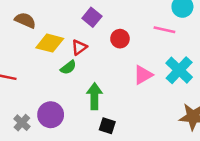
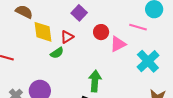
yellow diamond: (50, 43) -> (43, 32), turned 65
pink triangle: (143, 75) -> (118, 44), moved
green arrow: (94, 96) -> (95, 81), moved

